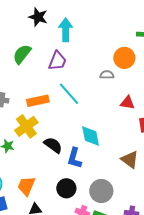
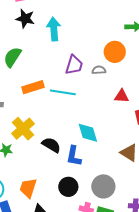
purple trapezoid: (57, 61) -> (74, 65), moved
cyan line: (69, 94) -> (63, 92), turned -35
orange rectangle: (38, 101) -> (33, 87), moved

